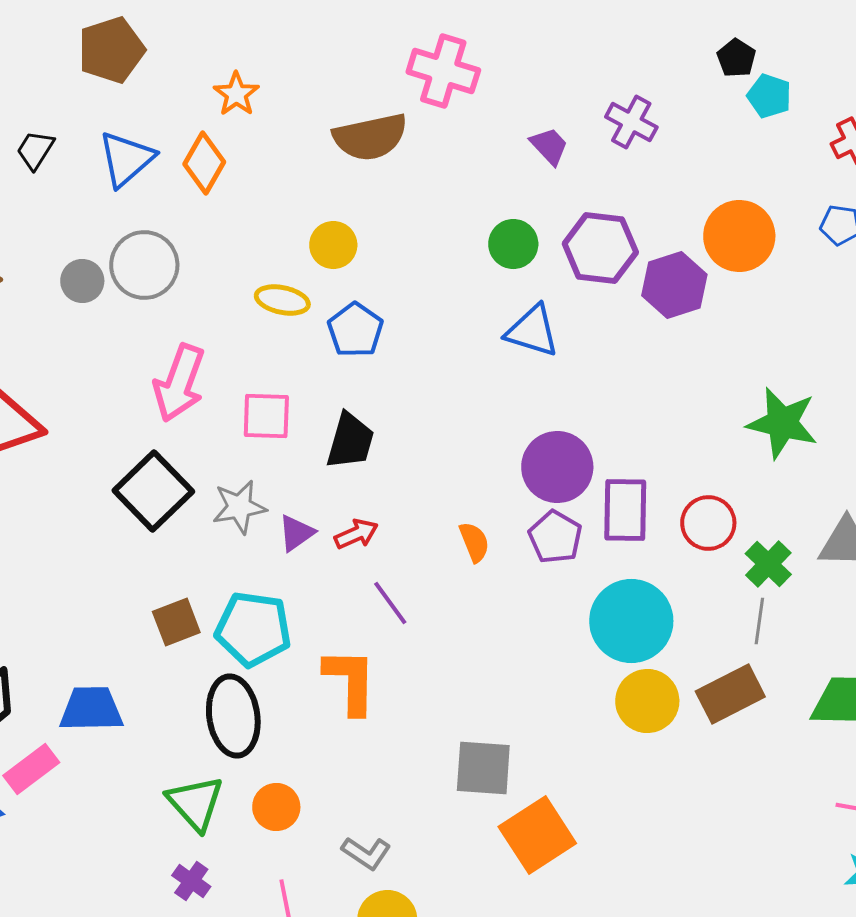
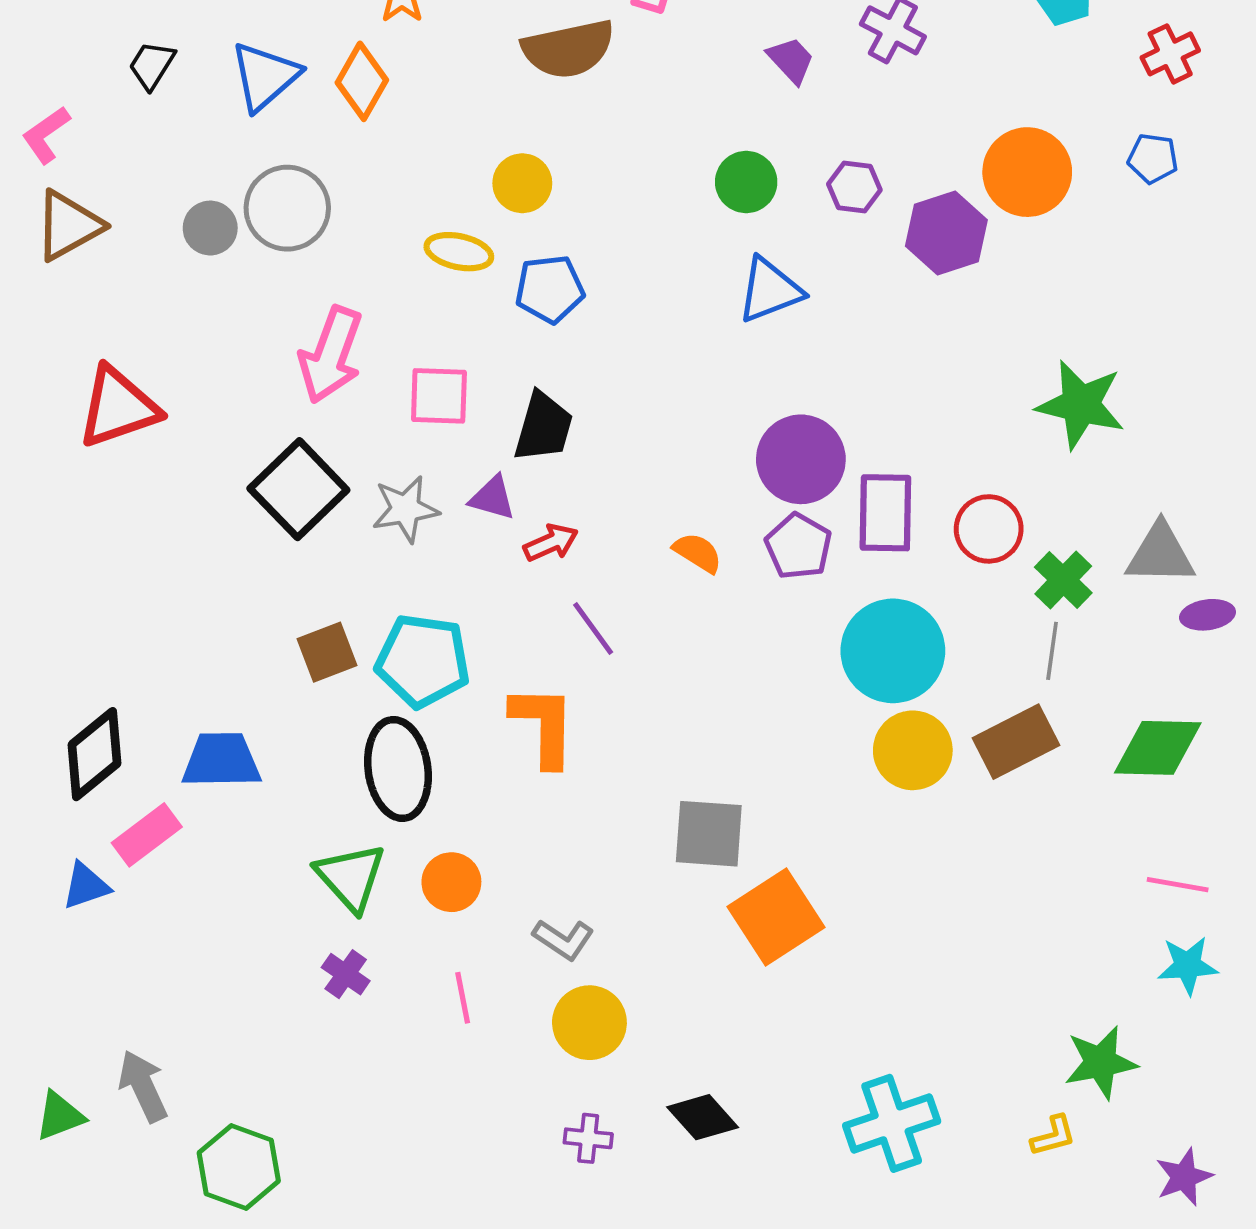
purple hexagon: (600, 248) -> (854, 187), size x0.6
blue pentagon: (355, 330) -> (550, 289), turned 30
blue triangle: (532, 331) -> (770, 290), turned -38
purple triangle: (296, 533) -> (492, 498), moved, turned 51
orange semicircle: (474, 542) -> (698, 553), turned -36

